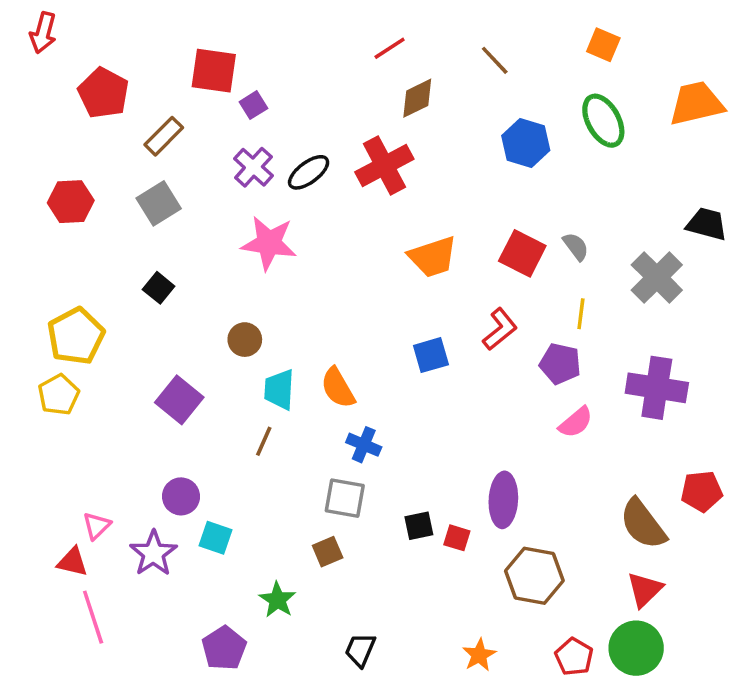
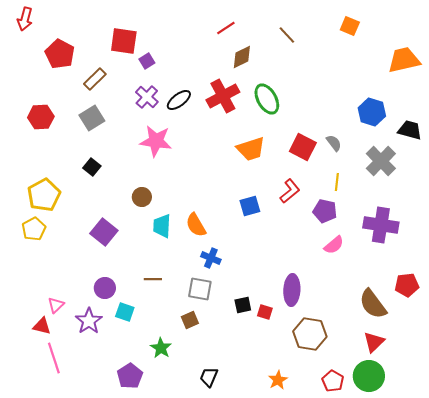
green ellipse: (603, 121) -> (267, 99), moved
blue hexagon: (526, 143) -> (372, 112), moved
brown line: (264, 441) -> (153, 279), moved, turned 66

